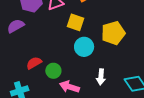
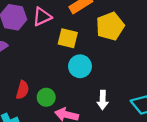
yellow pentagon: (113, 33) -> (110, 26), moved
red semicircle: (34, 63) -> (22, 90), turned 140

